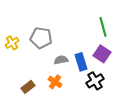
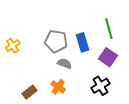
gray pentagon: (41, 38) -> (56, 41), moved
gray semicircle: (61, 60) -> (64, 64), turned 32
blue rectangle: (81, 62) -> (82, 42), moved

